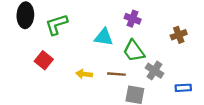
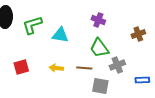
cyan triangle: (104, 37) -> (60, 35), moved
red square: (44, 60) -> (21, 67), moved, turned 35
gray cross: (154, 71) -> (117, 65), turned 35

